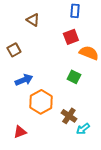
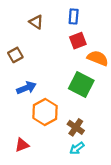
blue rectangle: (75, 11) -> (74, 16), moved
green square: (74, 77) -> (81, 85), size x1.6
cyan arrow: (83, 129) -> (77, 148), moved

